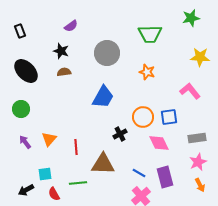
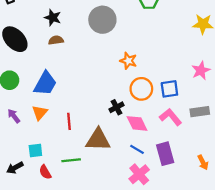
orange star: (147, 72) -> (128, 61), moved
pink L-shape: (190, 91) -> (171, 117), moved
blue trapezoid: (103, 97) -> (45, 83), moved
pink diamond: (159, 143) -> (137, 123), moved
pink star: (198, 162) -> (201, 71), moved

